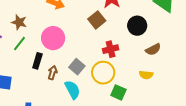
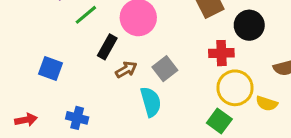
black circle: (137, 26) -> (249, 25), moved
brown arrow: (53, 73) -> (126, 70), turned 32
yellow circle: (103, 73) -> (235, 88), moved

